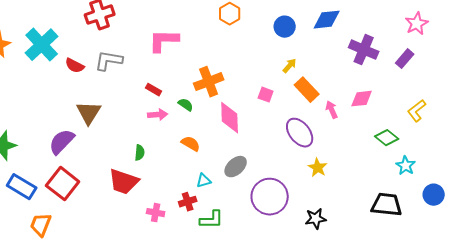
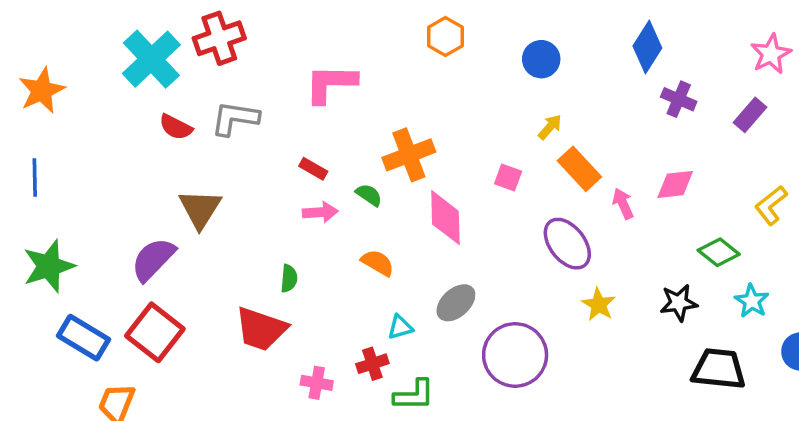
blue diamond: (327, 20) -> (647, 47), moved, turned -52
cyan cross: (42, 45) -> (151, 59), moved
purple cross: (364, 50) -> (679, 99), size x0.7
black star: (316, 219) -> (679, 303), moved

